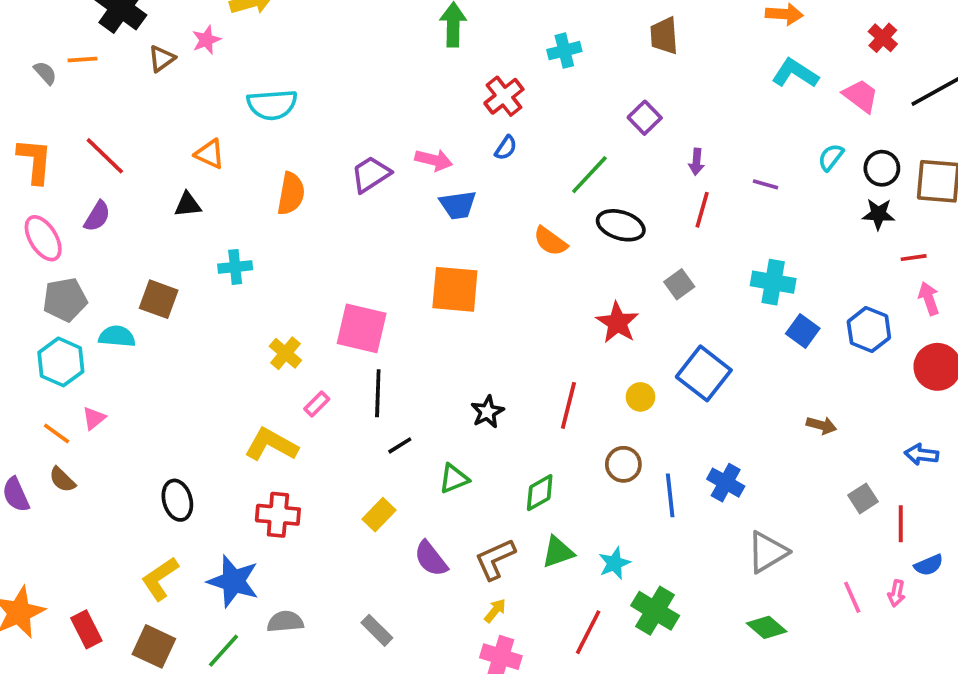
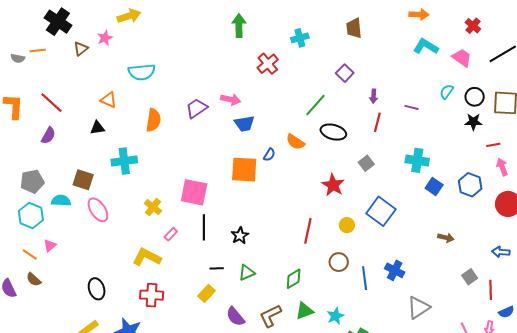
gray semicircle: (45, 73) -> (18, 58), turned 144
blue semicircle: (506, 148) -> (269, 155), moved
pink ellipse: (43, 238) -> (98, 210), moved
cyan cross: (235, 267) -> (124, 161), size x1.4
black star: (487, 412) -> (240, 236), moved
black line: (400, 445) -> (217, 268), moved, turned 32

